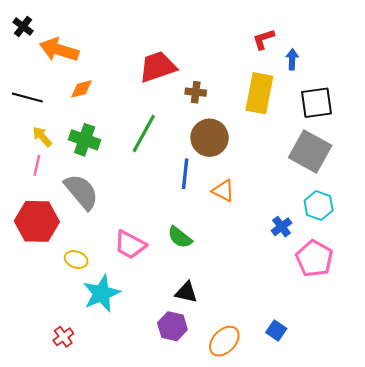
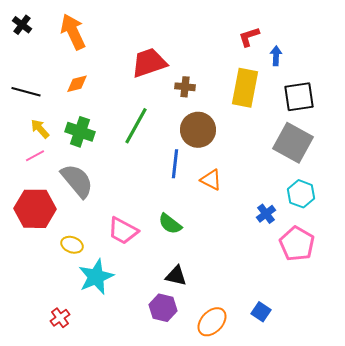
orange arrow: (59, 50) -> (73, 32), moved, turned 48
pink line: (37, 165) -> (35, 156), turned 48

